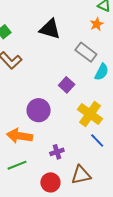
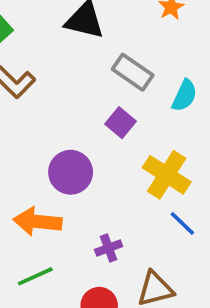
gray rectangle: (86, 52) -> (133, 72), moved

